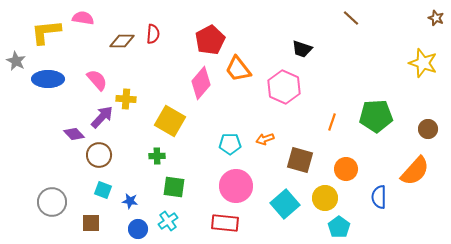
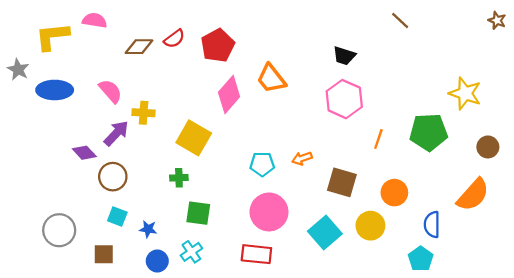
red semicircle: (153, 34) -> (174, 39), turned 48
red pentagon: (210, 40) -> (218, 46), moved
yellow star: (423, 63) -> (465, 93), moved
pink hexagon: (284, 87) -> (344, 99), moved
cyan pentagon: (339, 227) -> (421, 259), moved

